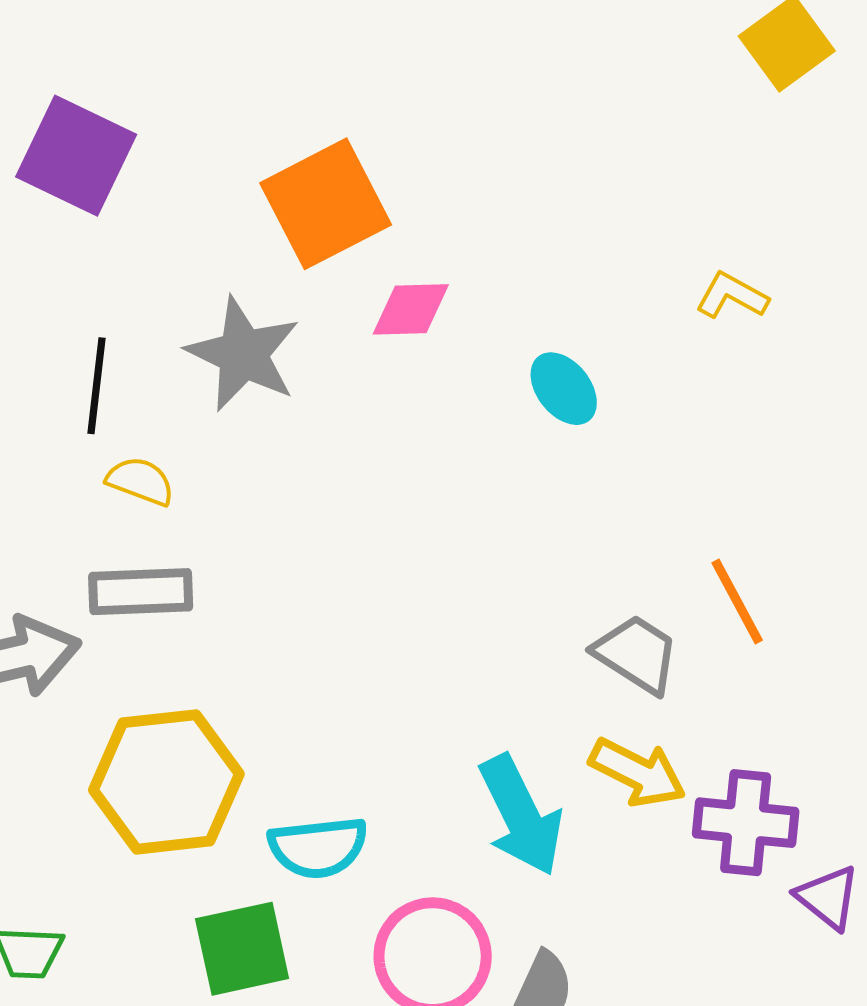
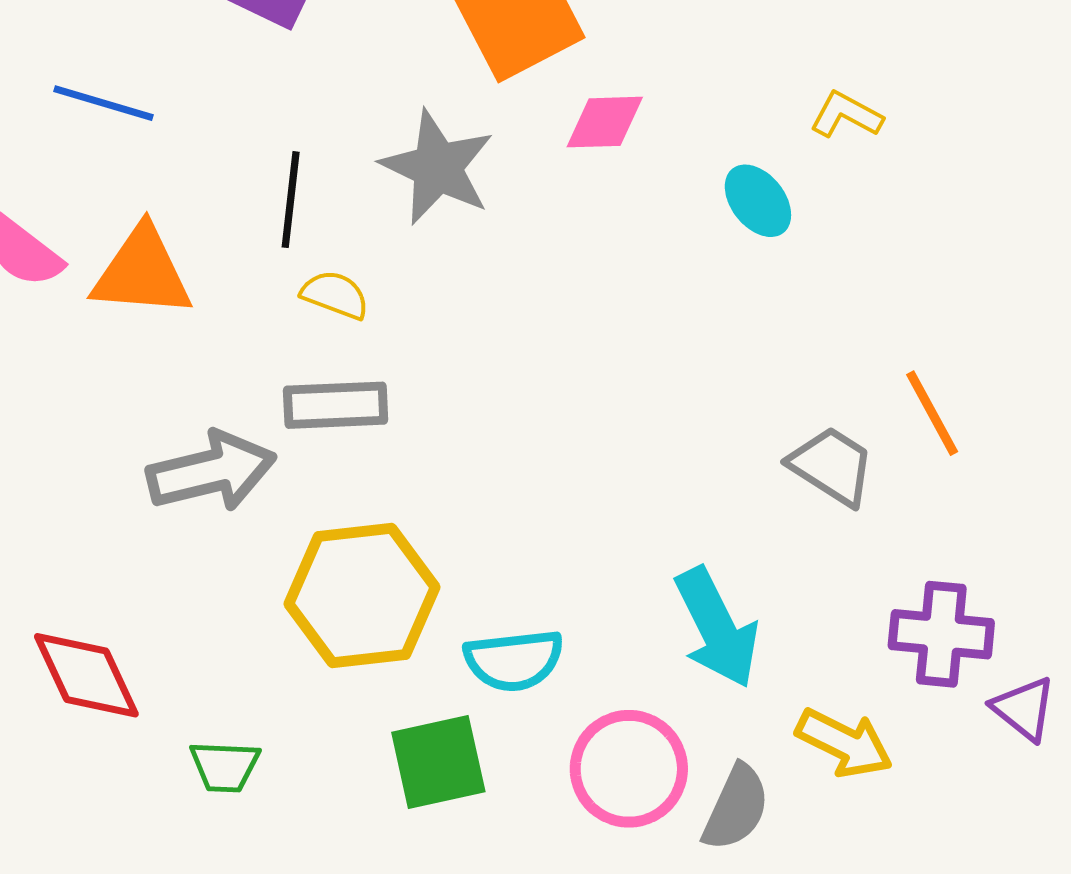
yellow L-shape: (732, 296) -> (846, 115), moved
yellow arrow: (637, 772) -> (844, 743), moved

